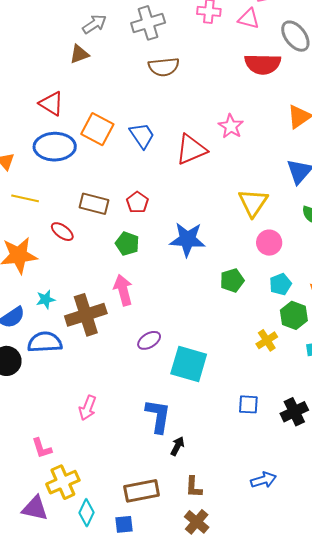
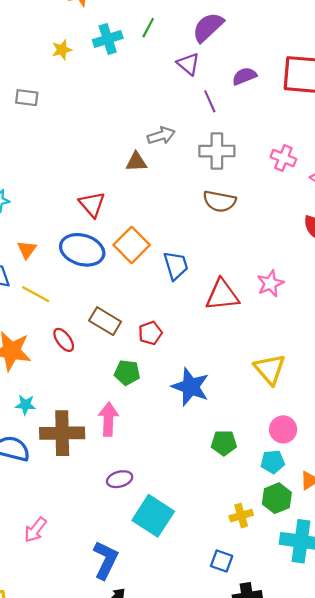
yellow triangle: (253, 203) -> (270, 369), turned -32
pink circle: (269, 243) -> (283, 429), moved
green pentagon: (127, 244) -> (127, 373), turned -30
blue square: (248, 404) -> (222, 561), moved

